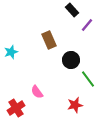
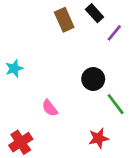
brown rectangle: (49, 40) -> (64, 20), moved
pink semicircle: (37, 92) -> (50, 108), moved

